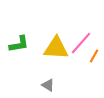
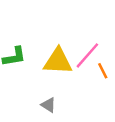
orange line: (94, 56) -> (103, 71), turned -56

